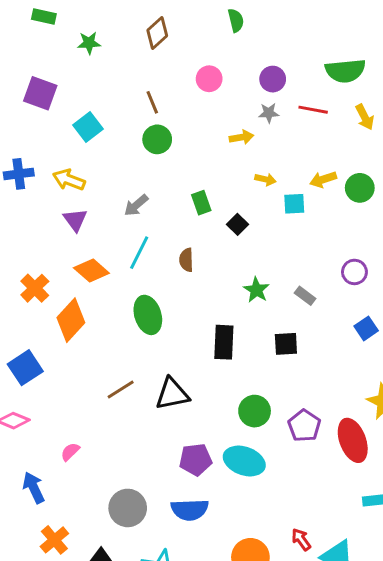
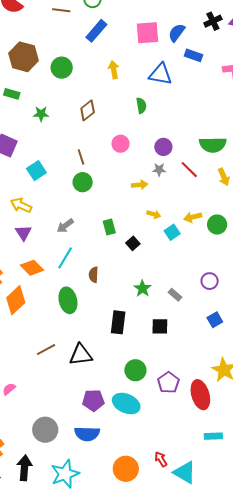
red line: (313, 110) -> (189, 170), turned 30
cyan square: (294, 204) -> (172, 232), turned -35
brown semicircle: (186, 260) -> (94, 275), moved

